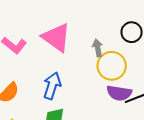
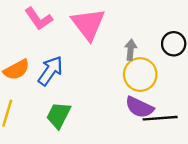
blue arrow: (52, 86) -> (50, 71), moved

